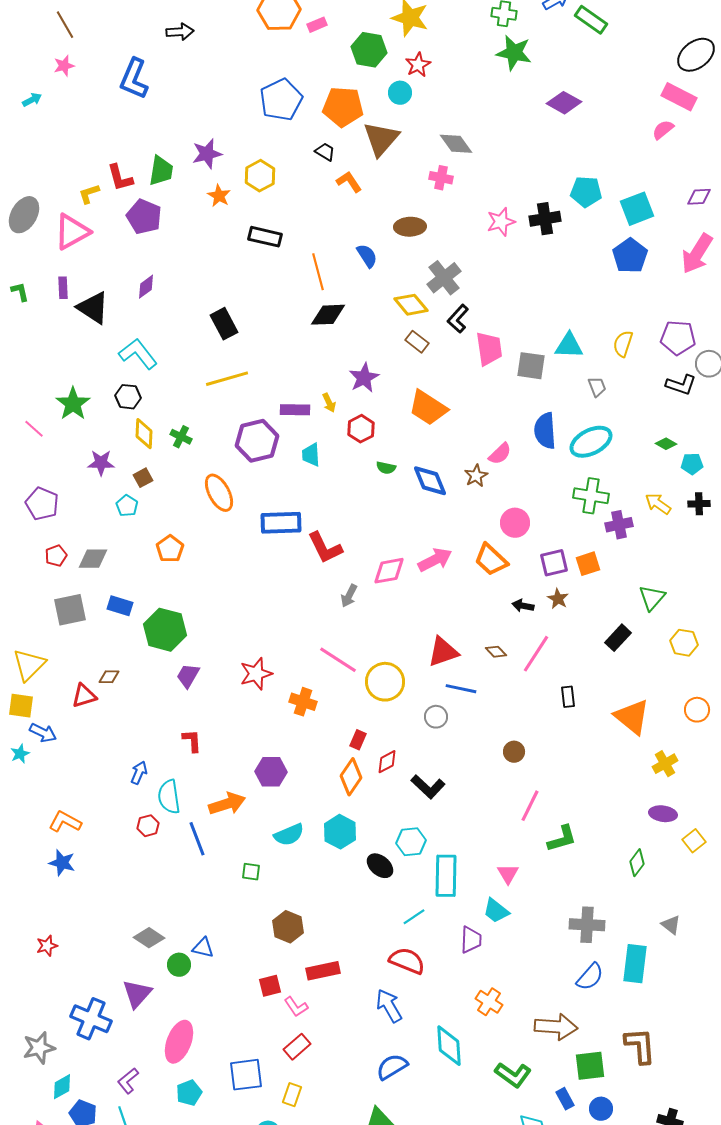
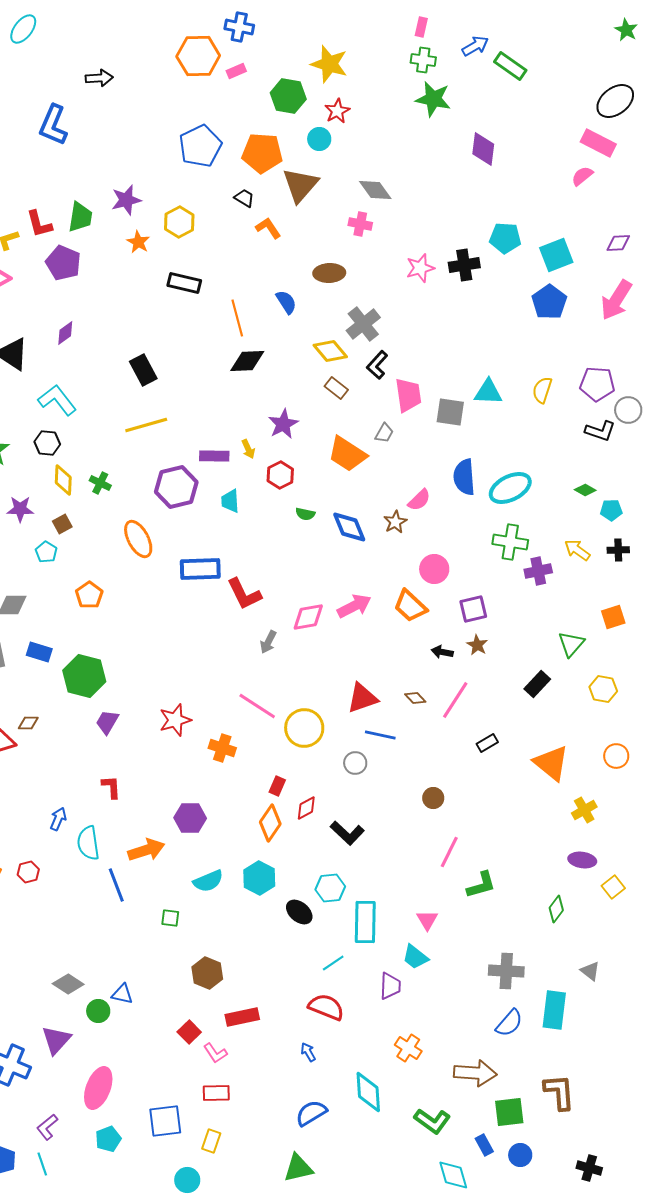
purple diamond: (564, 103) -> (483, 149), turned 68
gray trapezoid: (597, 387) -> (384, 433), moved, turned 50
orange square: (588, 564) -> (613, 617), moved
black rectangle: (568, 697) -> (487, 743), turned 65
red hexagon: (148, 826) -> (28, 872), moved
red square: (270, 986) -> (189, 1032), turned -30
blue arrow: (389, 1006) -> (308, 1052), size x0.6
red rectangle: (297, 1047) -> (216, 1093), turned 40

